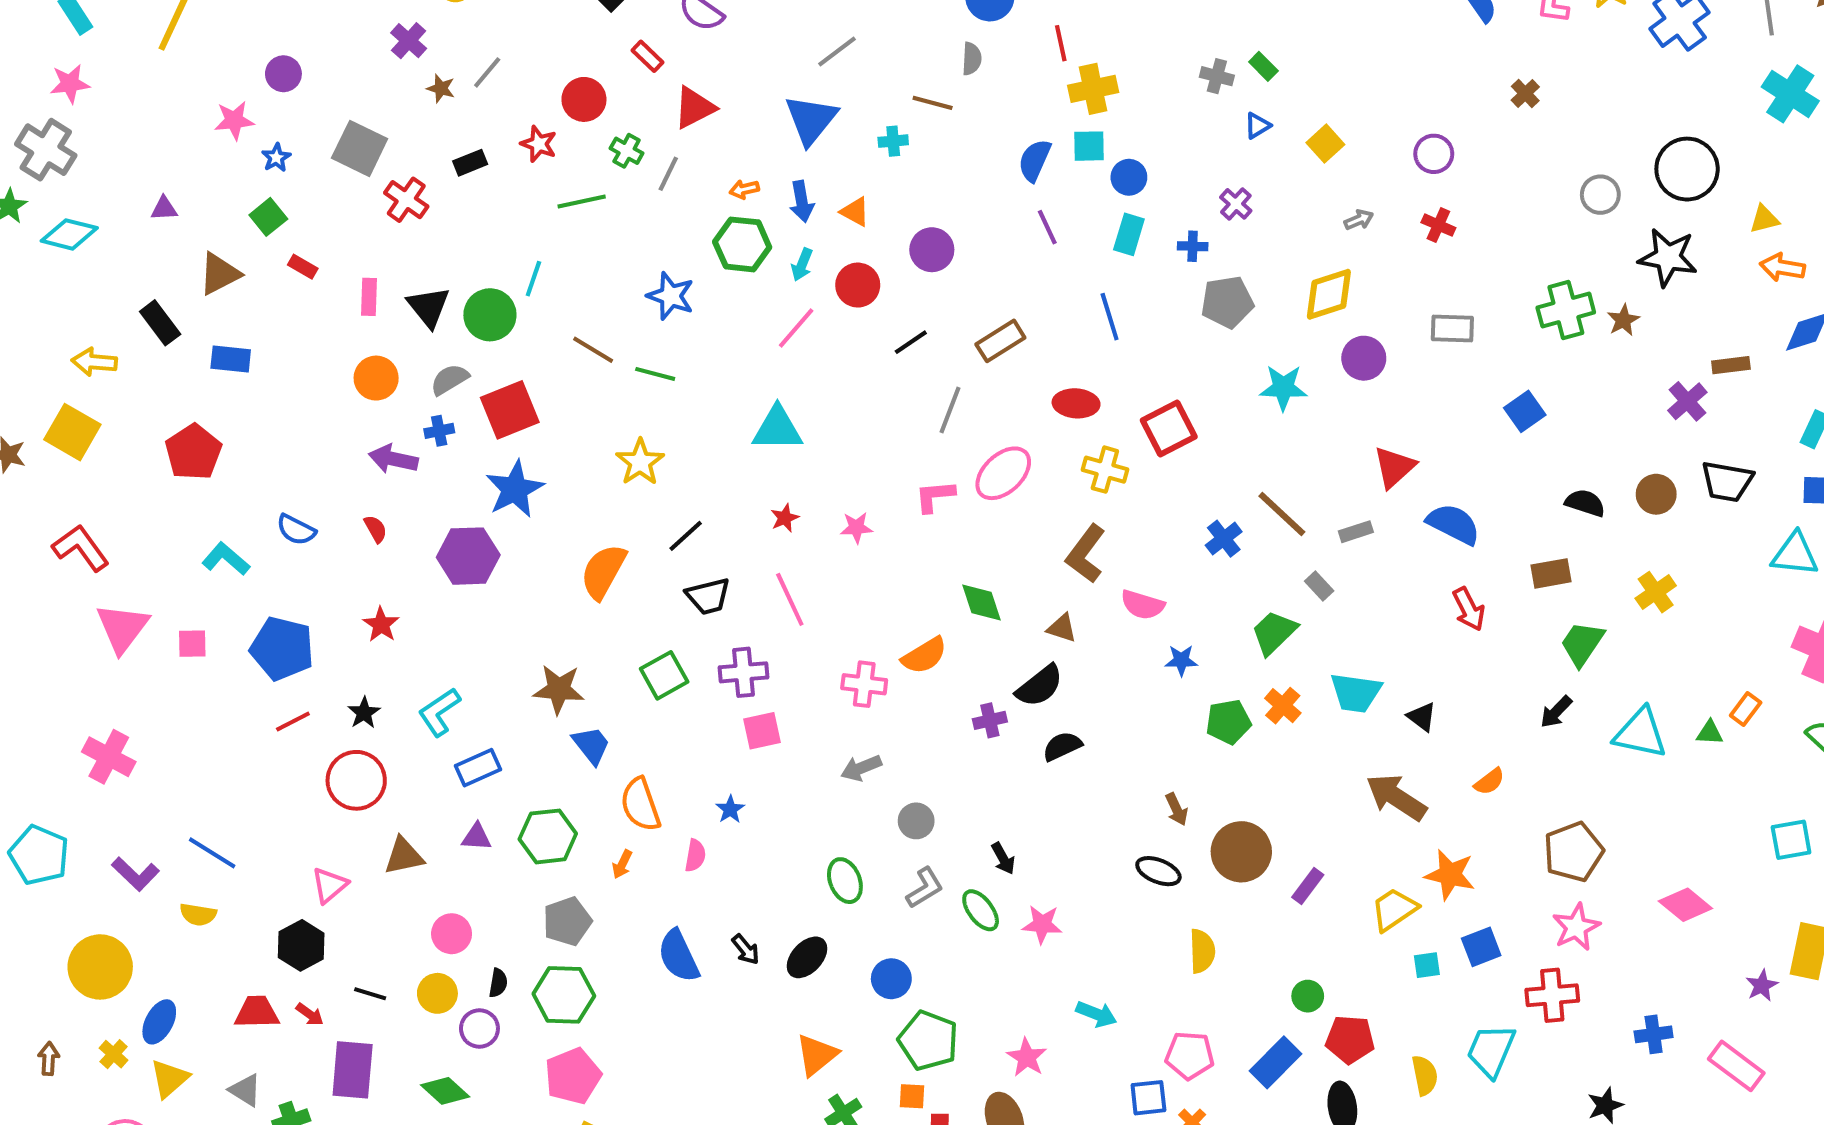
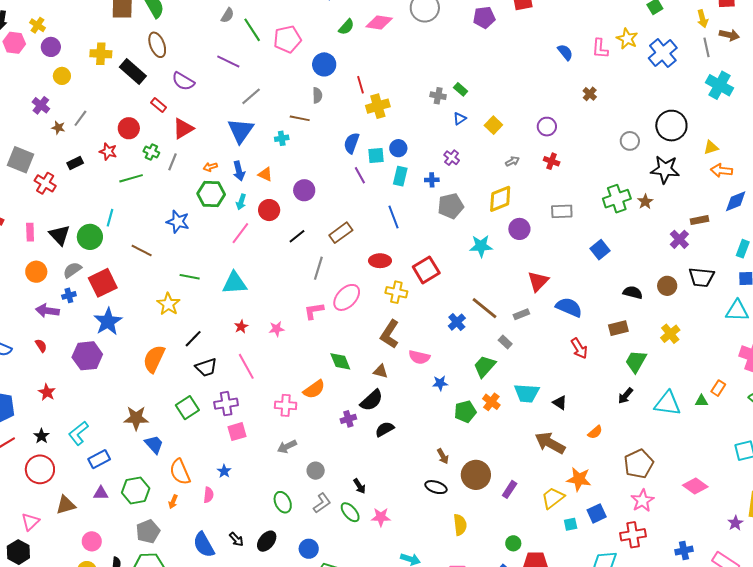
cyan square: (1089, 146) -> (376, 156), moved
green line: (655, 374) -> (190, 277), moved

